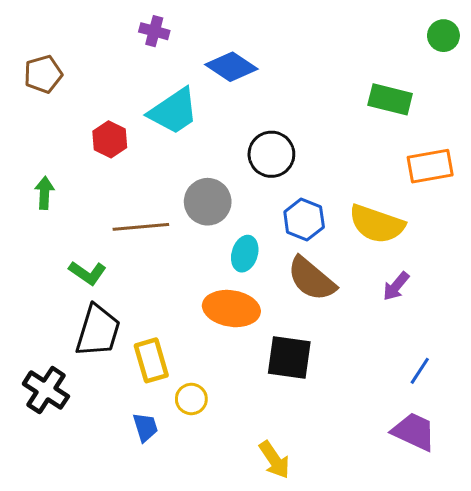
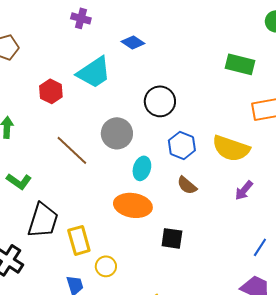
blue diamond: (231, 67) -> (133, 42), size x0.7
brown line: (141, 227) -> (72, 150), turned 48
green L-shape: (88, 273) -> (19, 181), moved
brown semicircle: (311, 279) -> (187, 185), size x0.6
black square: (289, 357) -> (172, 238), size x0.7

